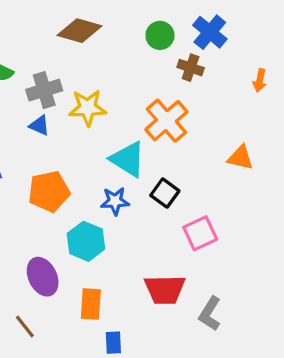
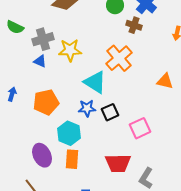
black square: (165, 193) -> (110, 112), moved, turned 30
orange rectangle: (91, 304) -> (72, 159), moved

